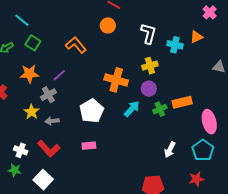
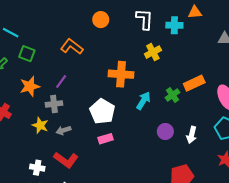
orange triangle: (196, 37) -> (195, 12), turned 32
purple circle: (149, 89) -> (165, 131), moved
gray cross: (48, 95) -> (54, 104), turned 35
pink rectangle: (89, 146) -> (105, 139), moved

